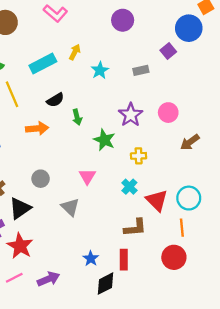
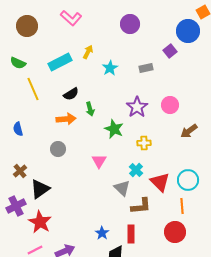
orange arrow: (37, 128) -> (66, 119), moved
gray circle: (41, 179) -> (58, 149), moved
gray triangle: (70, 207) -> (122, 188), moved

